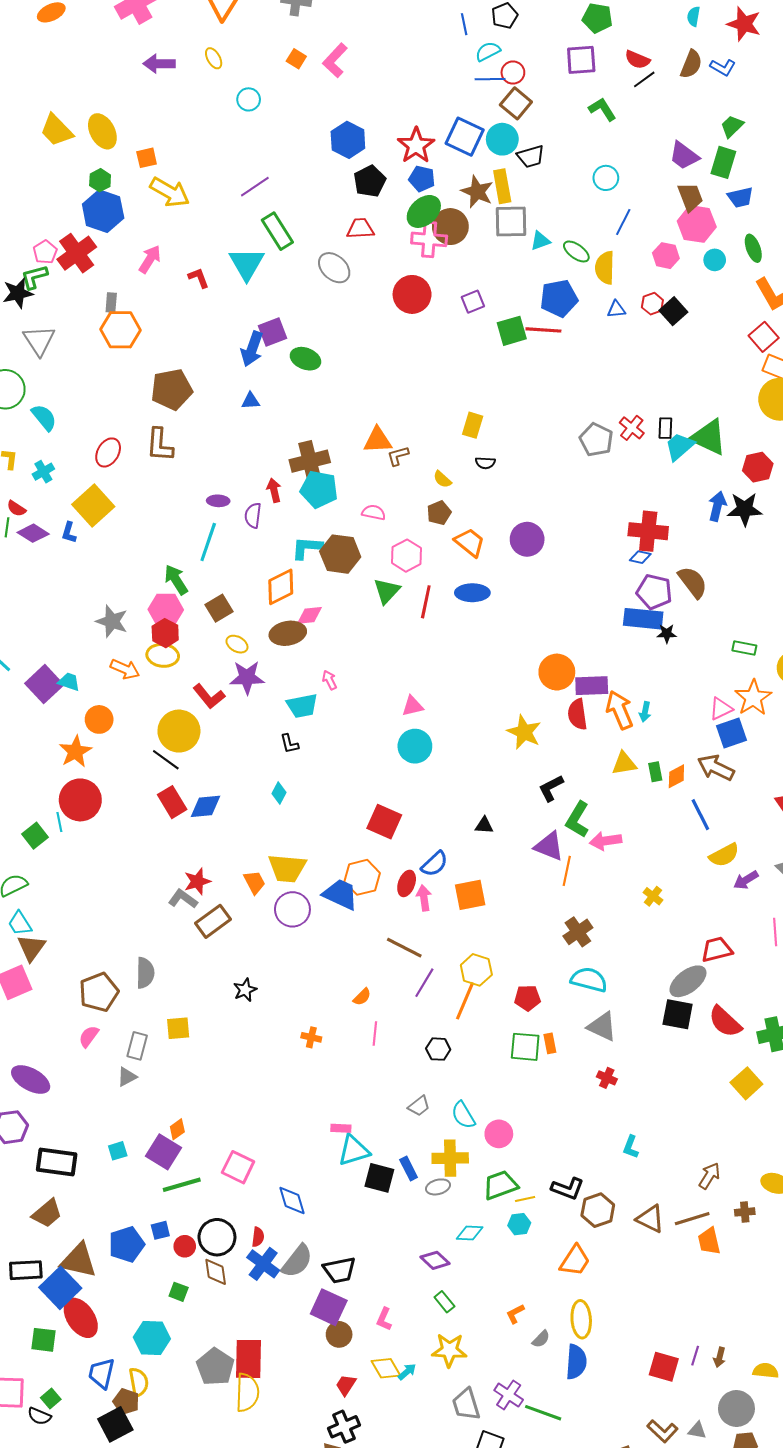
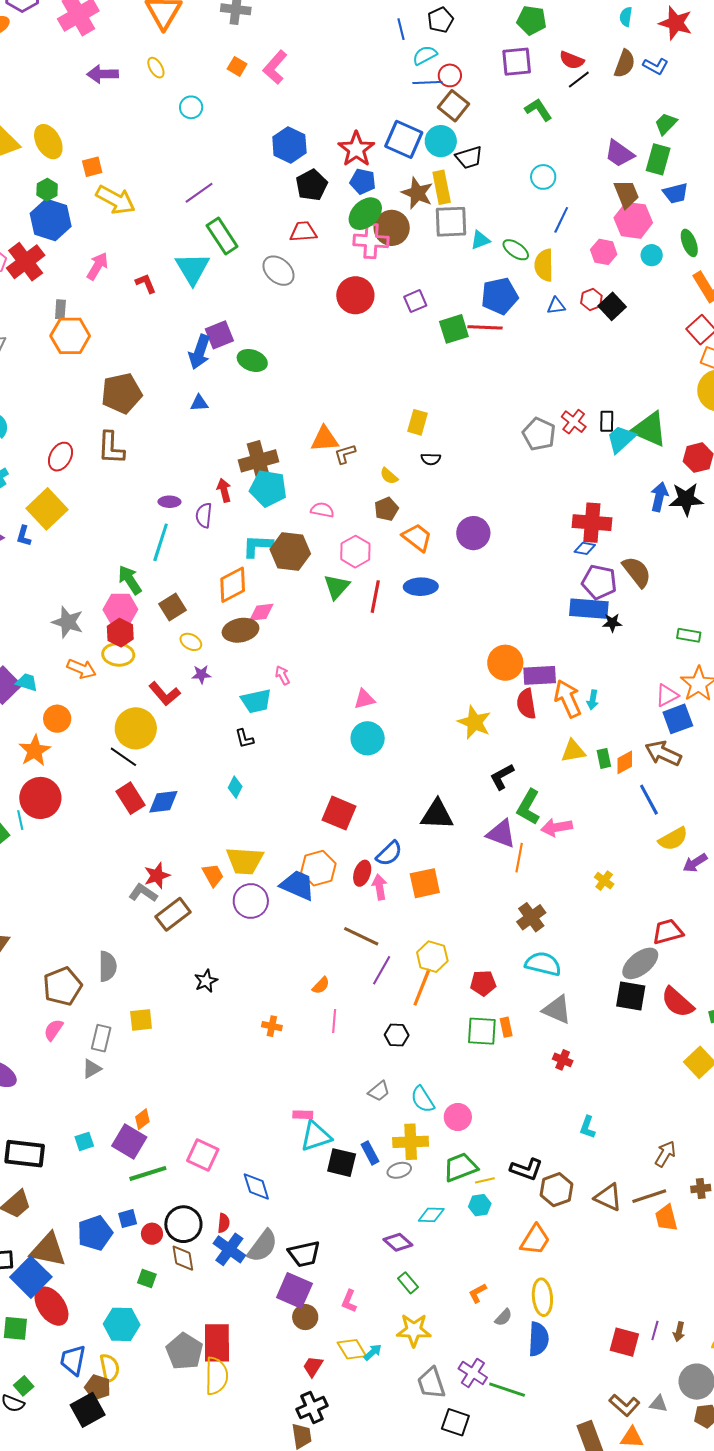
purple star: (247, 677) -> (201, 674), size x0.6
black triangle: (484, 825) -> (437, 815), size x1.8

